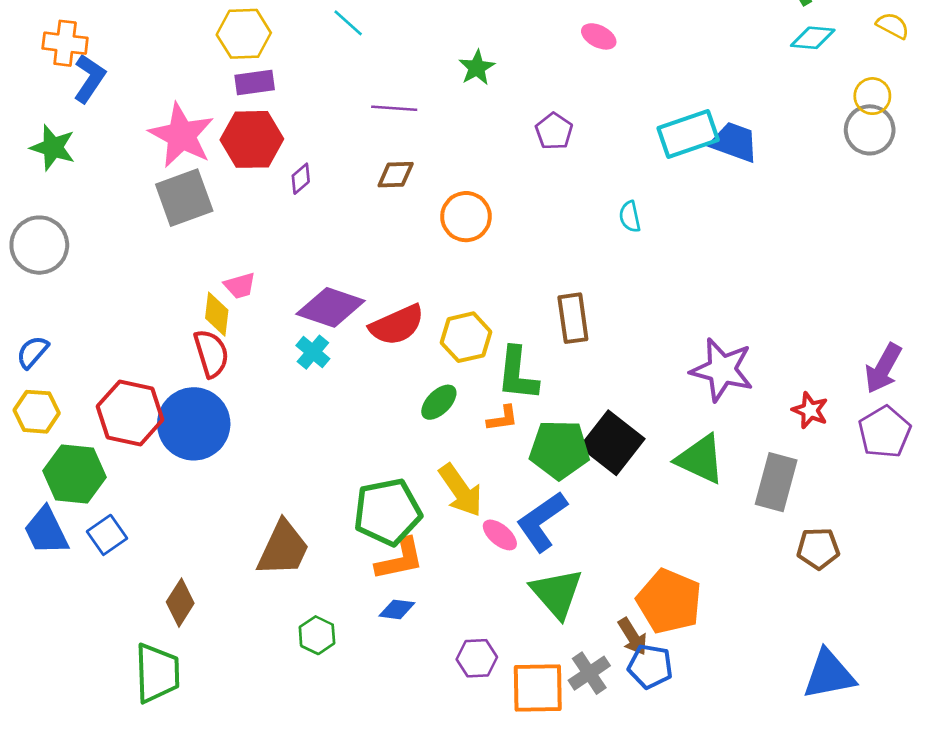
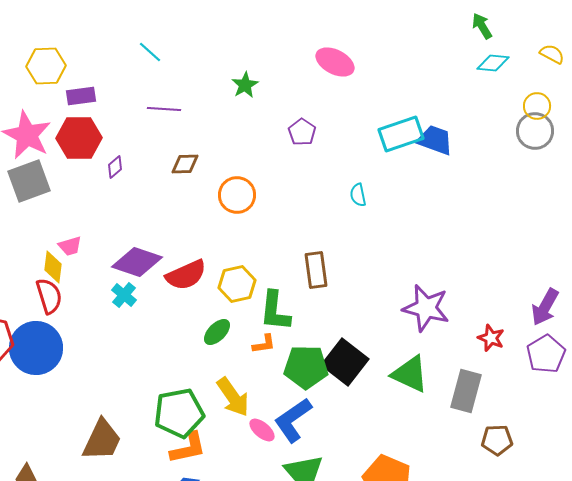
yellow hexagon: (244, 34) -> (46, 66), moved
pink ellipse: (599, 36) -> (335, 62), size x1.5
purple line: (394, 108) -> (164, 109), moved

